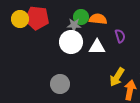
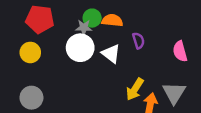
yellow circle: (20, 19) -> (30, 52), moved
white triangle: (97, 47) -> (111, 54), turned 36
gray circle: (60, 84) -> (31, 98), moved

